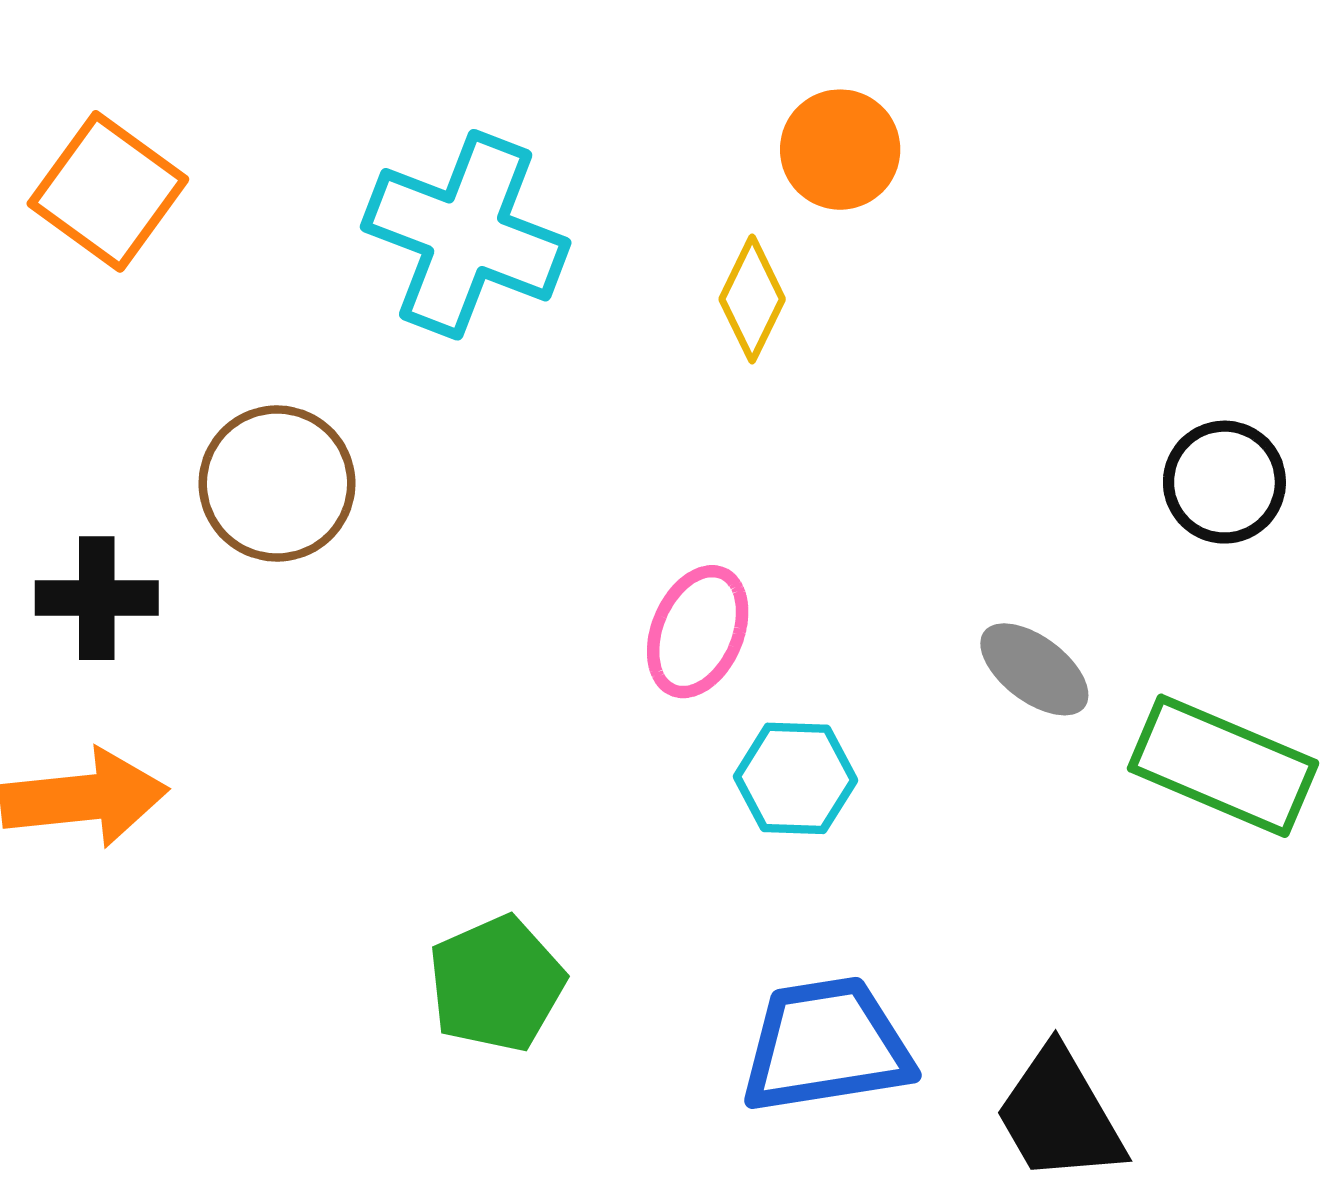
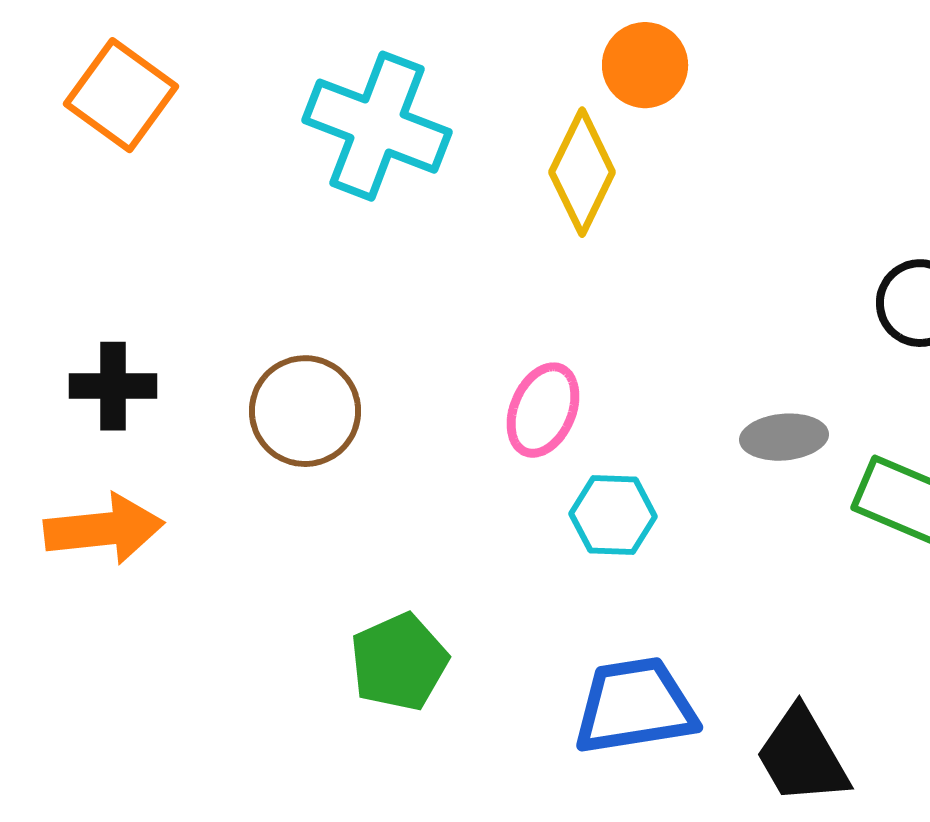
yellow diamond: (752, 299) -> (582, 172), size x1.4
brown circle: (277, 483) -> (305, 411), moved
gray ellipse: (1034, 669) -> (784, 437), turned -42

